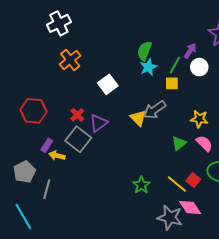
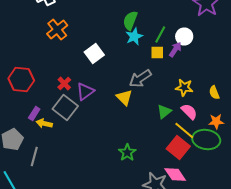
purple arrow: (190, 51) -> (175, 50), moved
yellow triangle: (138, 118) -> (124, 98), moved
red square: (193, 180) -> (178, 148), size x1.6
yellow line: (177, 184) -> (184, 130), moved

